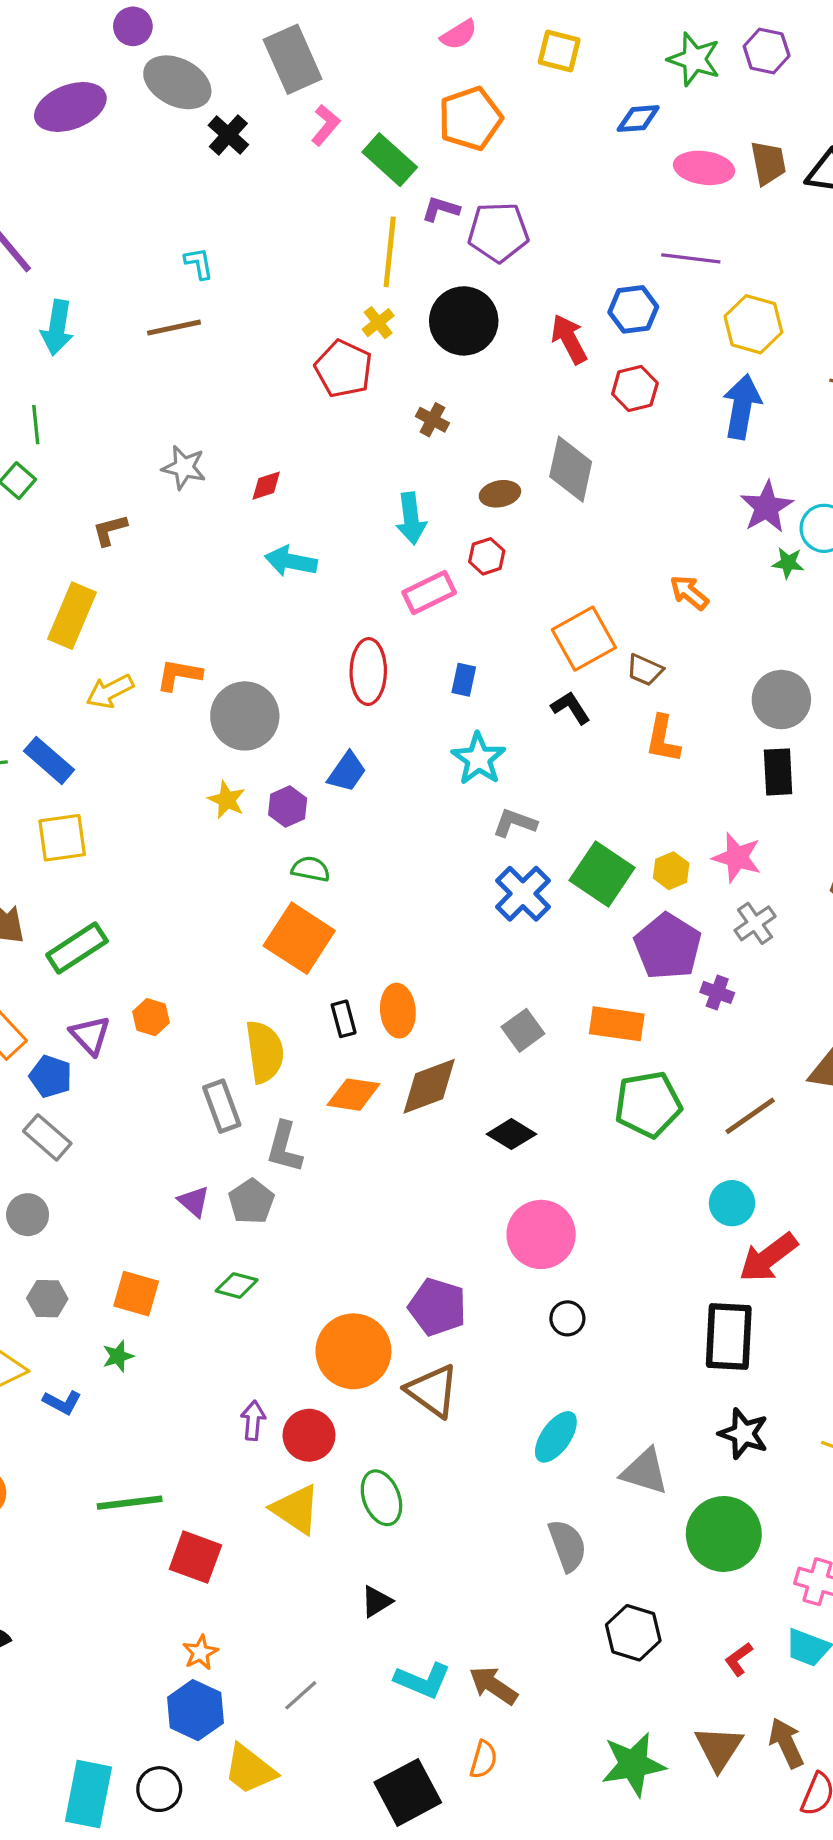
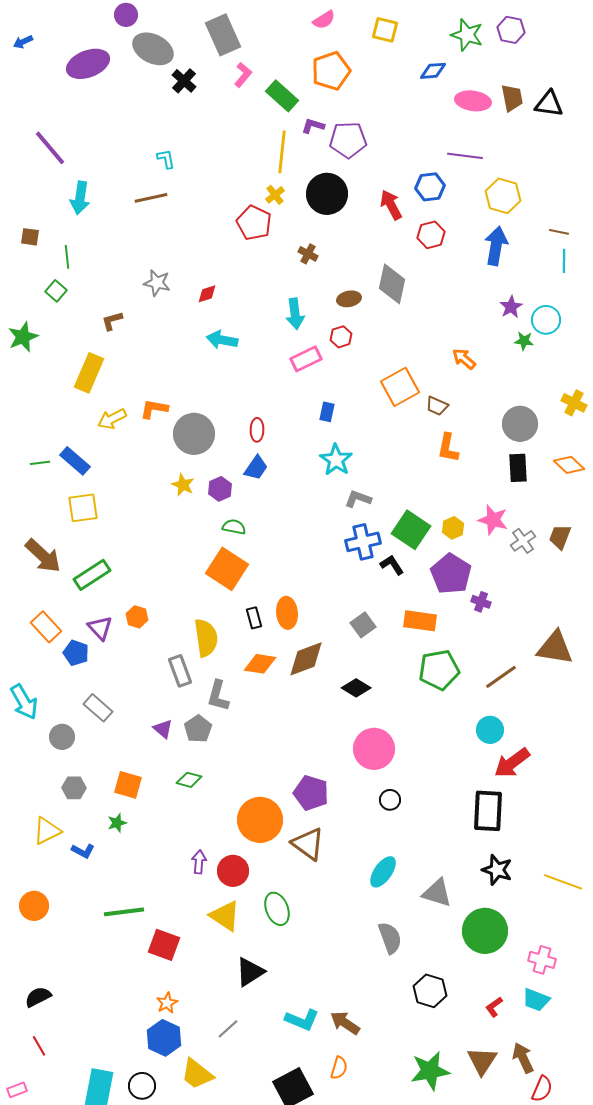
purple star: (767, 507) -> (511, 307), size x0.7
red ellipse: (368, 672) -> (257, 430), moved, size x0.6
black L-shape: (571, 708) -> (392, 565), moved
blue cross: (523, 894) -> (363, 542), turned 32
gray cross: (755, 923) -> (523, 541), moved
gray rectangle: (47, 1137) -> (98, 708), moved
black triangle: (376, 1601) -> (250, 972), moved, size x1.5

